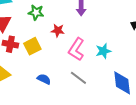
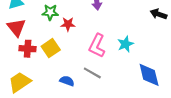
red star: (58, 31) -> (68, 24), moved
gray line: (78, 78) -> (92, 73), moved

